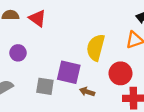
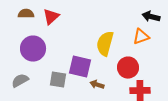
red triangle: (37, 18) -> (51, 17), turned 42
purple circle: (18, 53) -> (33, 49), size x1.6

